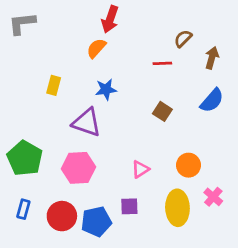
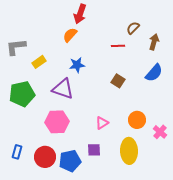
gray L-shape: (22, 23) -> (16, 47), moved
yellow rectangle: (54, 85) -> (39, 62), turned 40
green pentagon: (25, 158) -> (22, 94), moved, turned 30
pink cross: (213, 197) -> (160, 132), moved

